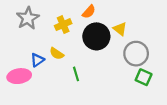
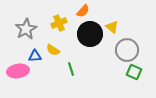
gray star: (28, 18) -> (26, 29), moved
blue triangle: (37, 60) -> (35, 56), turned 32

